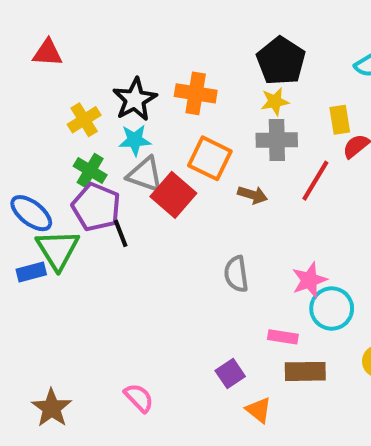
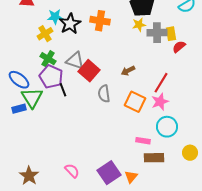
cyan star: (135, 140) -> (55, 17), moved
gray cross: (277, 140) -> (157, 33), moved
orange square: (210, 158) -> (135, 102), moved
red line: (315, 181) -> (161, 83), moved
brown arrow: (253, 195) -> (128, 71), turned 136
gray semicircle: (236, 274) -> (104, 94), moved
pink star: (309, 280) -> (160, 102), moved
purple square: (230, 373) -> (109, 173), moved, size x1.6
orange triangle: (259, 410) -> (131, 177), turned 32

